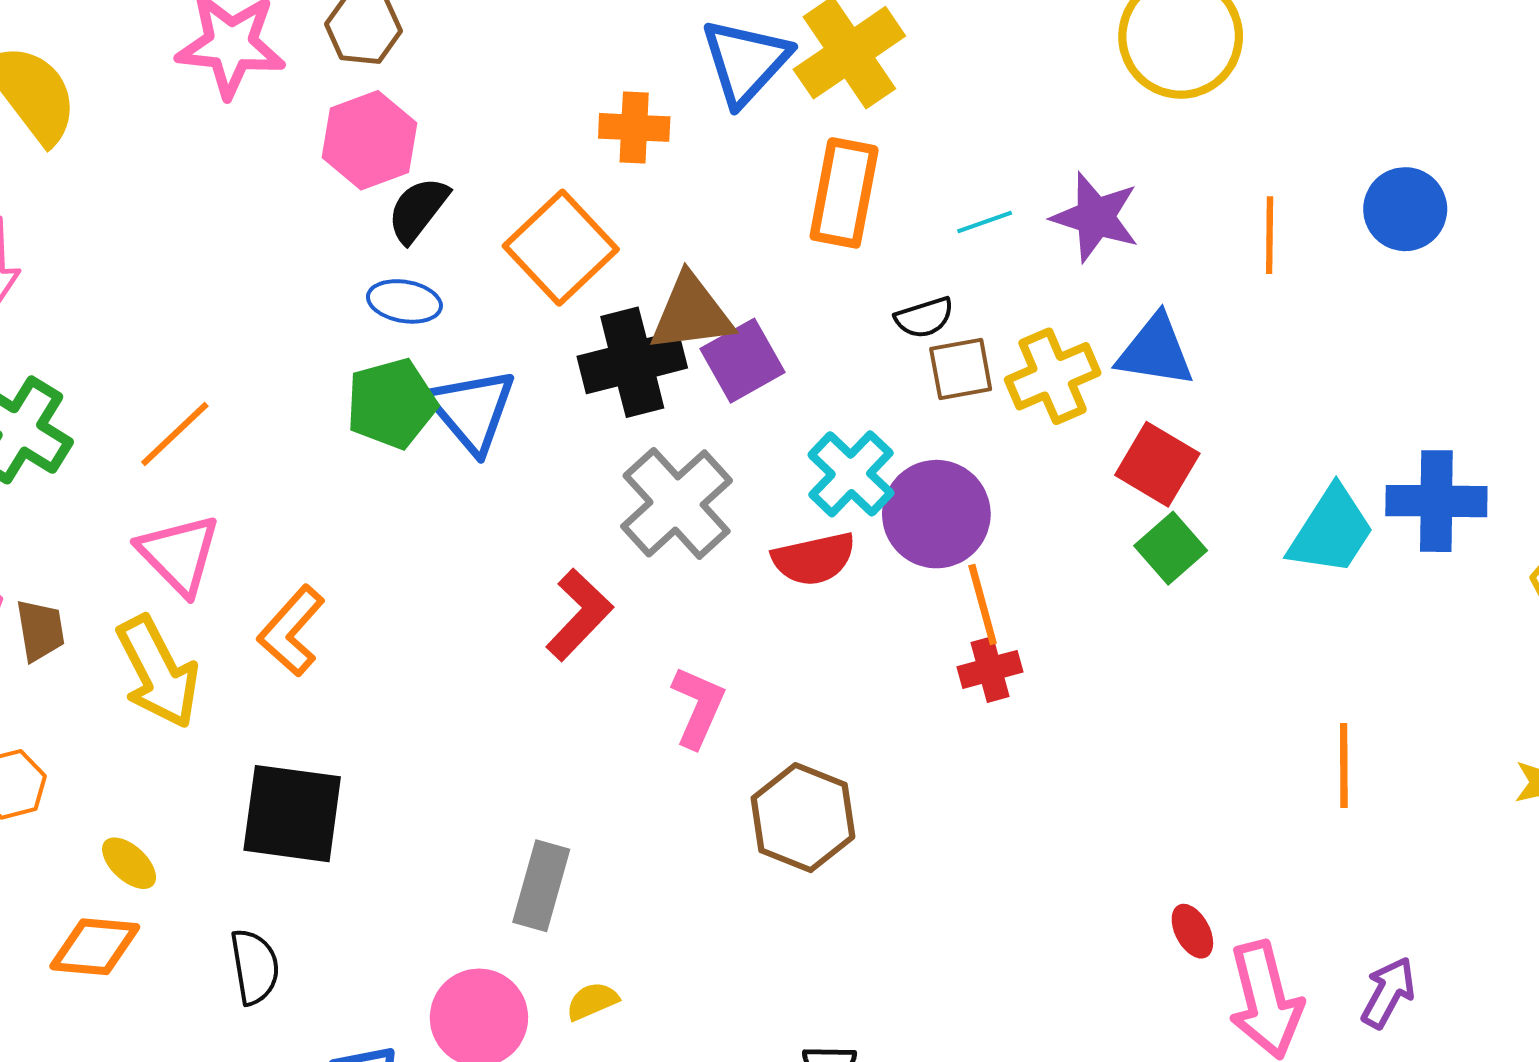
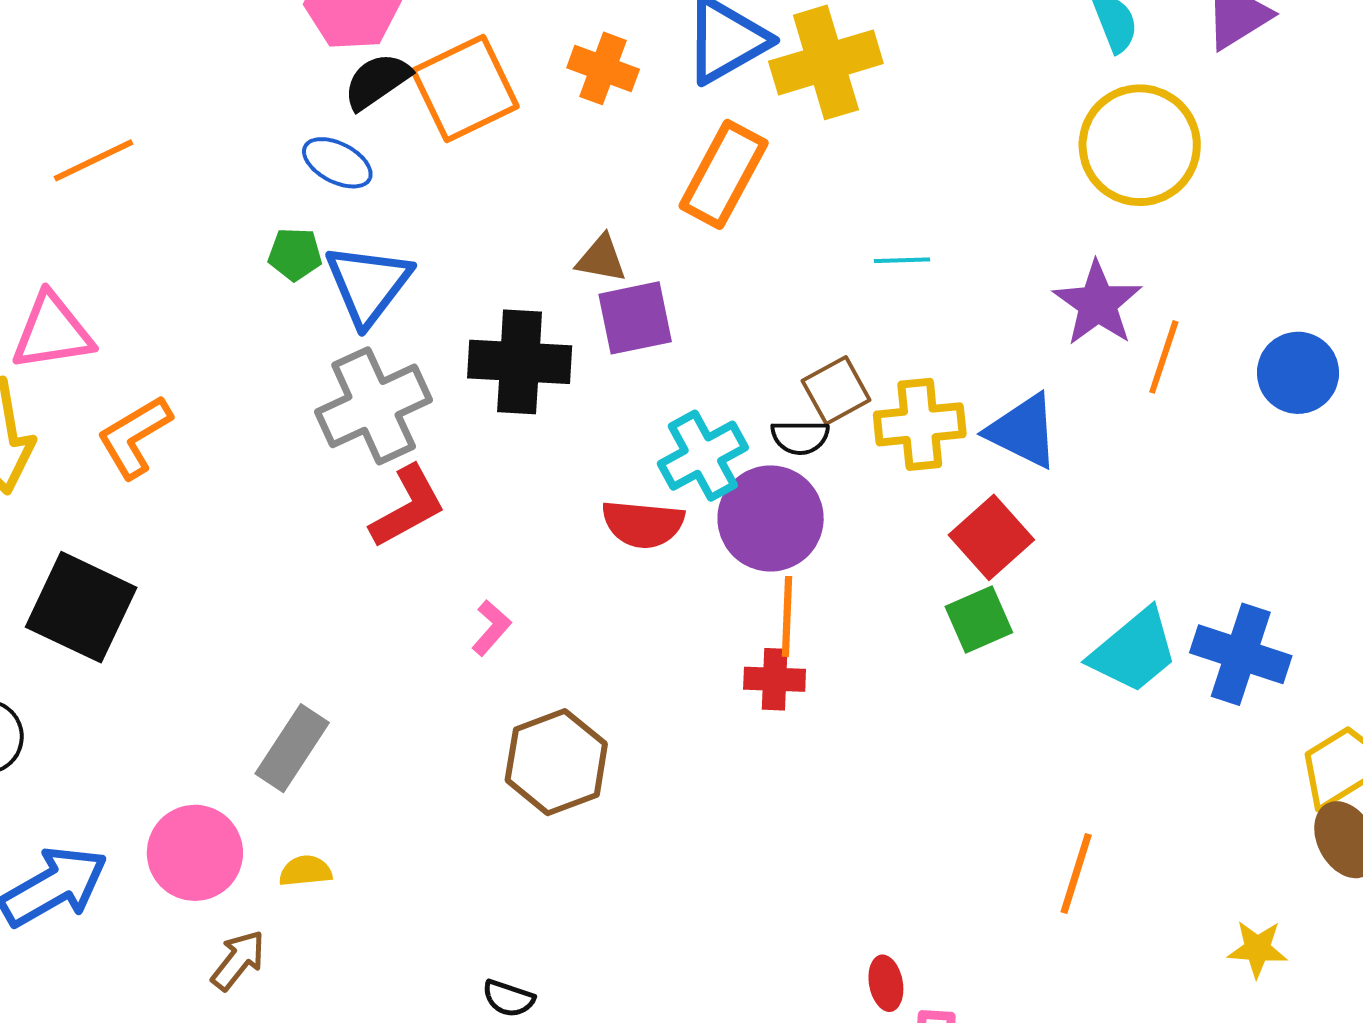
orange rectangle: (844, 193) -> (724, 174), moved
purple star: (1095, 217) -> (1098, 304), moved
orange square: (561, 248) -> (465, 88), moved
brown triangle: (691, 313) -> (601, 259), size x0.6
black semicircle: (924, 318) -> (800, 437), moved
black cross: (632, 362) -> (520, 362), moved
brown square: (961, 369) -> (836, 390), turned -36
green pentagon: (391, 404) -> (295, 254), size x0.6
orange line: (175, 434) -> (93, 160), moved
gray cross: (677, 503) -> (374, 406), moved
pink triangle: (179, 554) -> (52, 332), turned 48
pink L-shape: (698, 707) -> (491, 628), size x0.7

